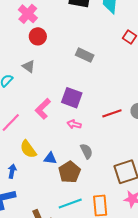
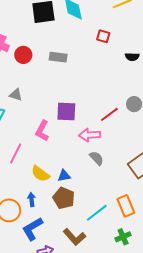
red circle: (38, 36) -> (23, 55), moved
gray rectangle: (85, 55) -> (58, 57), moved
pink arrow: (74, 124) -> (90, 135), moved, size x1.5
brown pentagon: (69, 172) -> (64, 198), moved

